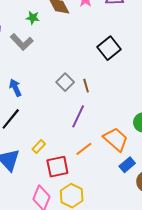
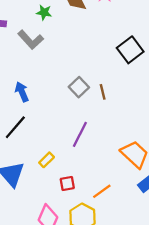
purple line: (78, 116) -> (80, 134), moved
orange line: (84, 149) -> (102, 191), moved
red square: (57, 167) -> (67, 183), size x0.6

